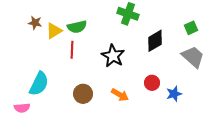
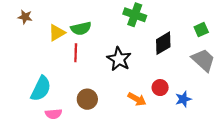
brown star: (35, 23) -> (25, 17), moved
orange arrow: (120, 95) -> (137, 99), moved
pink semicircle: (22, 108) -> (54, 114), moved

